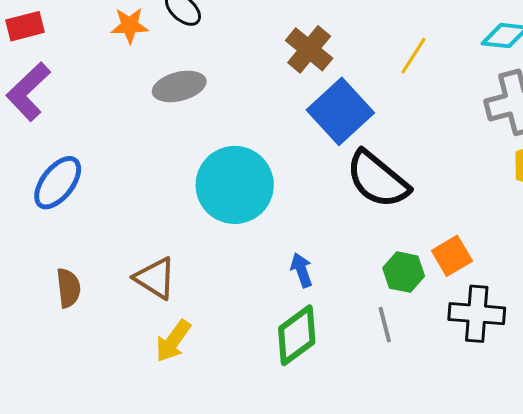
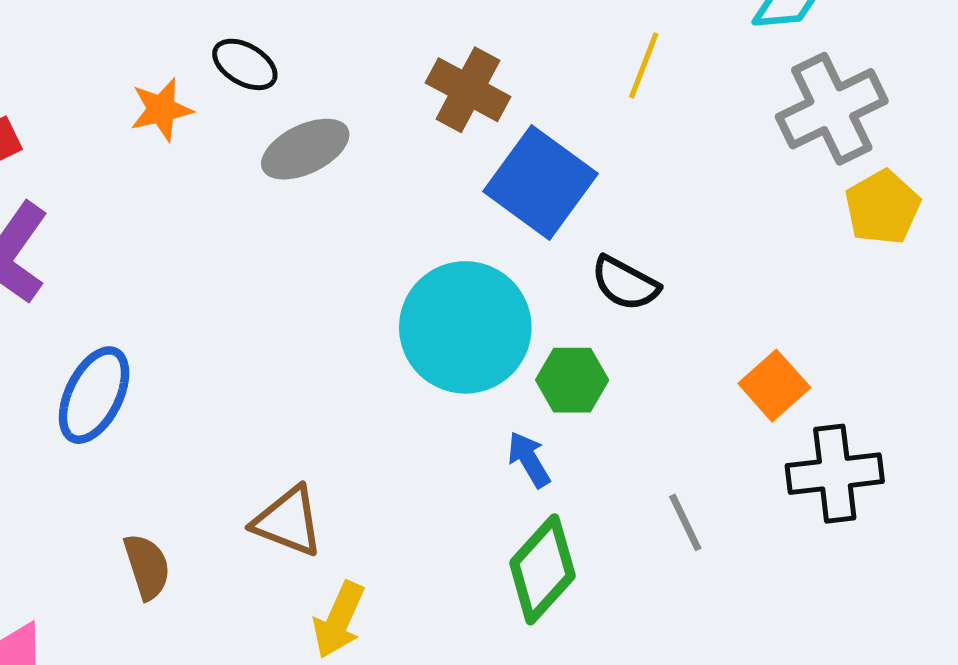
gray ellipse: (179, 86) -> (305, 149), moved
black semicircle: (378, 179) -> (625, 283), size x0.6
cyan circle: (235, 185) -> (465, 327), moved
green hexagon: (404, 272) -> (572, 380), moved

